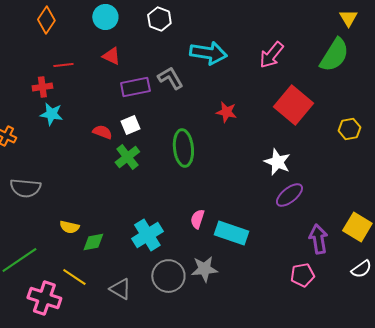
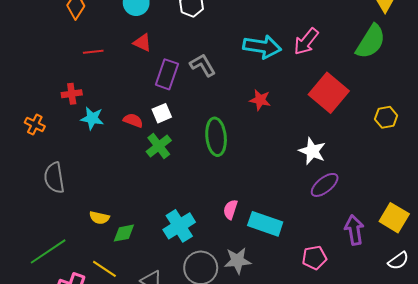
cyan arrow: (208, 53) -> (262, 47), moved
red cross: (42, 87) -> (72, 94), moved
purple rectangle: (135, 87) -> (167, 74), turned -60
cyan star: (51, 114) -> (92, 118), moved
gray semicircle: (25, 188) -> (54, 178), turned 76
pink pentagon: (302, 275) -> (314, 258), moved

